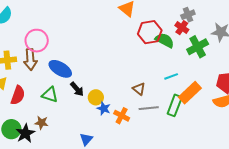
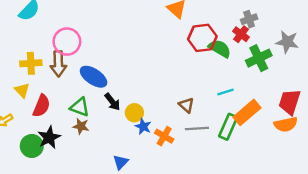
brown star: (41, 123) -> (81, 126), moved
black star: (25, 133) -> (49, 137), moved

